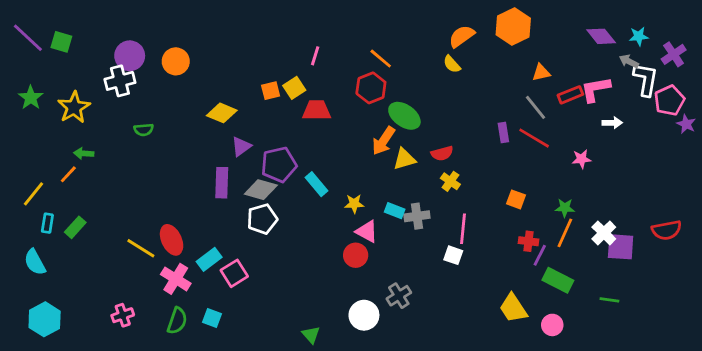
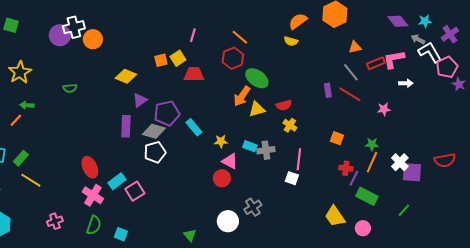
yellow semicircle: (452, 64) -> (291, 41), turned -32
white L-shape: (646, 79) -> (430, 52), turned -40
white cross: (120, 81) -> (74, 27), moved
yellow line: (141, 248) -> (31, 180), moved
green line: (609, 300) -> (404, 210), turned -56
cyan square: (212, 318) -> (121, 234), moved

